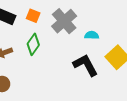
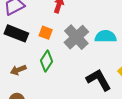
cyan semicircle: (92, 35) -> (106, 36), moved, size x1.5

